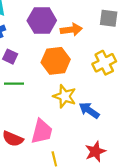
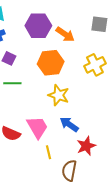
orange arrow: (71, 30) -> (65, 34), turned 42
blue arrow: (89, 110) -> (69, 124), moved
pink trapezoid: (42, 131) -> (37, 127), turned -45

